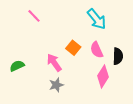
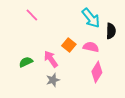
pink semicircle: (97, 50) -> (91, 47), turned 126
black semicircle: (118, 56) -> (111, 31), moved
green semicircle: (17, 66) -> (26, 62), moved

